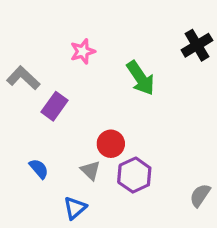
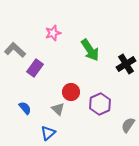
black cross: (197, 45) -> (126, 64), moved
purple hexagon: (134, 175) -> (100, 104), moved

